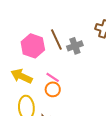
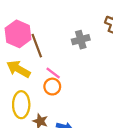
brown line: (56, 40) -> (37, 46), moved
pink hexagon: (33, 46) -> (18, 34), moved

